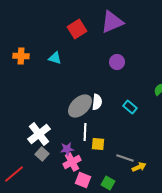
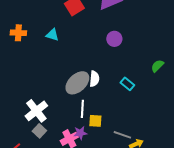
purple star: (67, 149) -> (80, 133), moved

